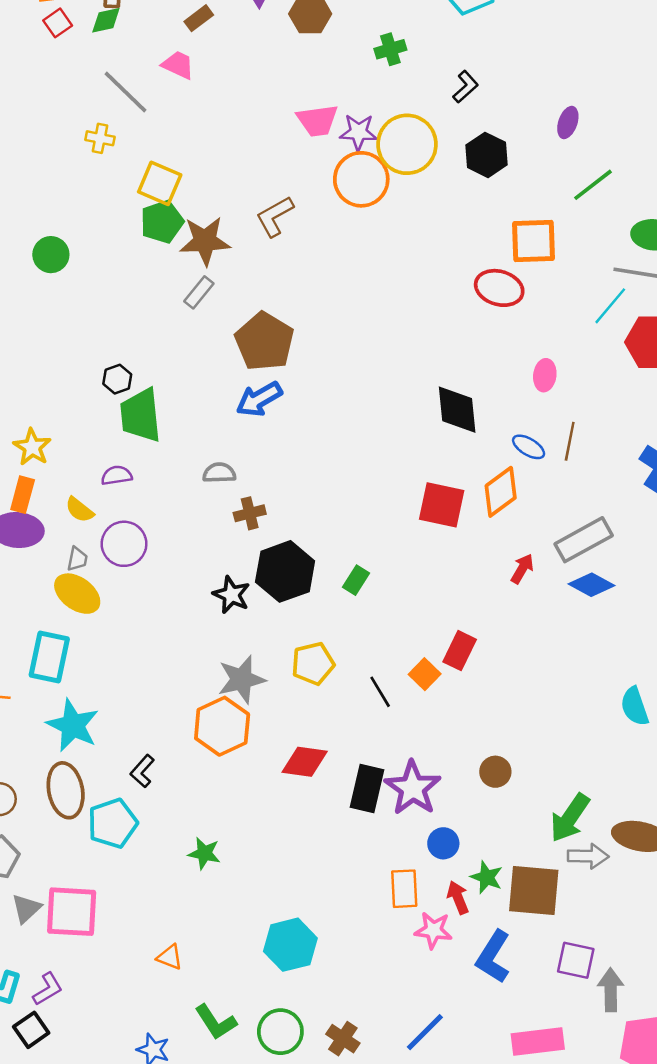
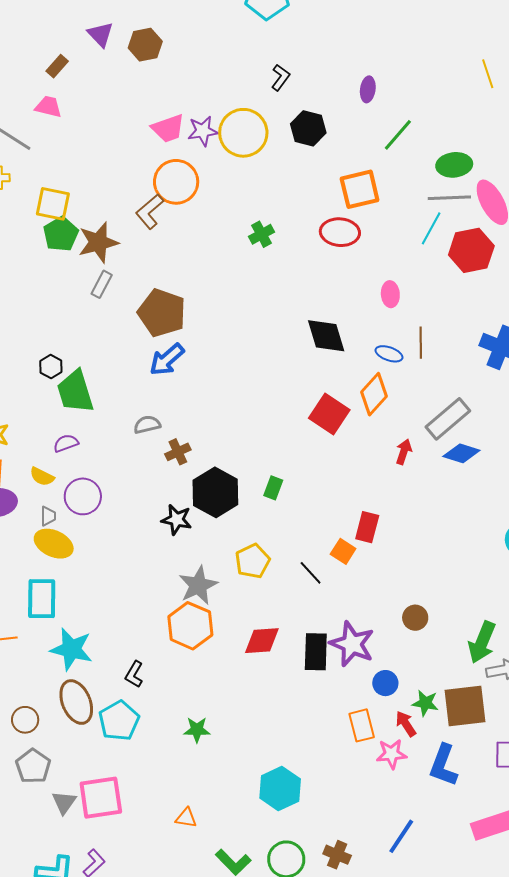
green cross: (390, 49) -> (262, 234), moved
orange circle: (361, 179) -> (176, 182), moved
red square: (442, 505) -> (329, 414), turned 33

